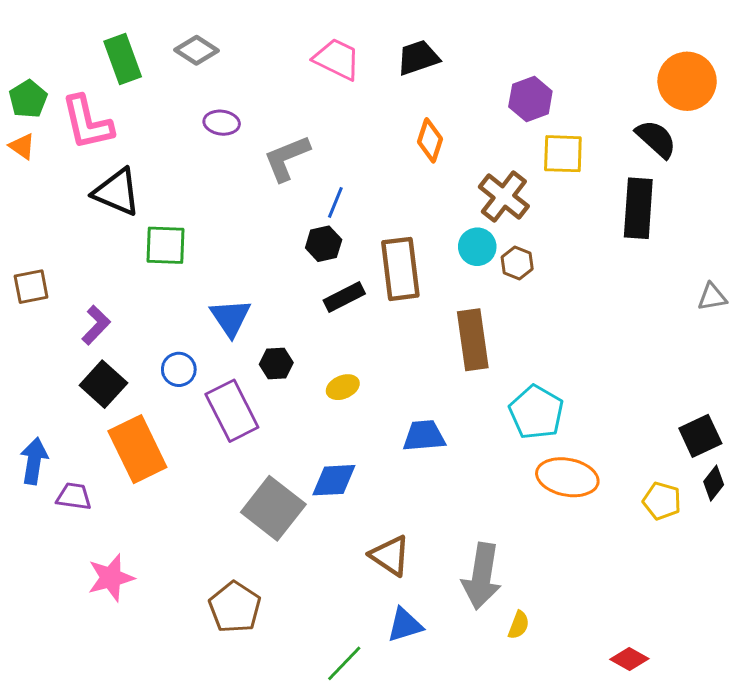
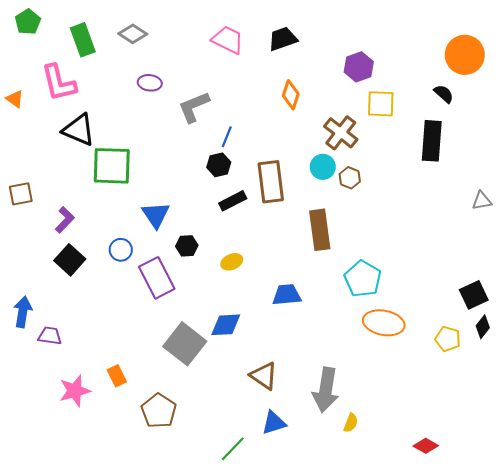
green pentagon: (28, 99) -> (28, 22), moved
black semicircle: (656, 139) -> (444, 94), size x0.7
green square: (165, 245) -> (112, 166), size x1.4
orange rectangle: (137, 449) -> (117, 376), moved, size x0.5

